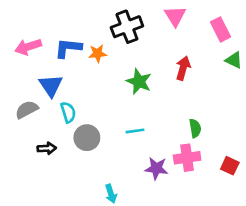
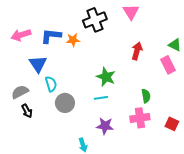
pink rectangle: (220, 29) -> (168, 65), moved
green star: (139, 82) -> (106, 77), moved
gray semicircle: (27, 110) -> (20, 92), moved
black arrow: (47, 148) -> (27, 111), moved, turned 64
purple star: (156, 168) -> (105, 126), moved

